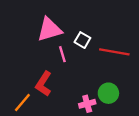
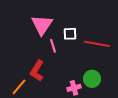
pink triangle: (49, 29) -> (42, 25), turned -40
white square: (82, 40) -> (70, 34), turned -32

